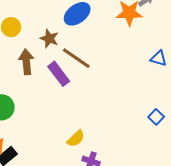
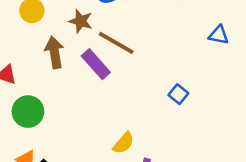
blue square: (156, 117) -> (178, 94), moved

